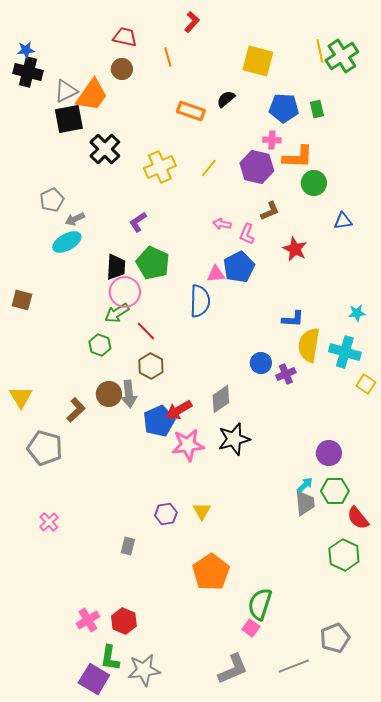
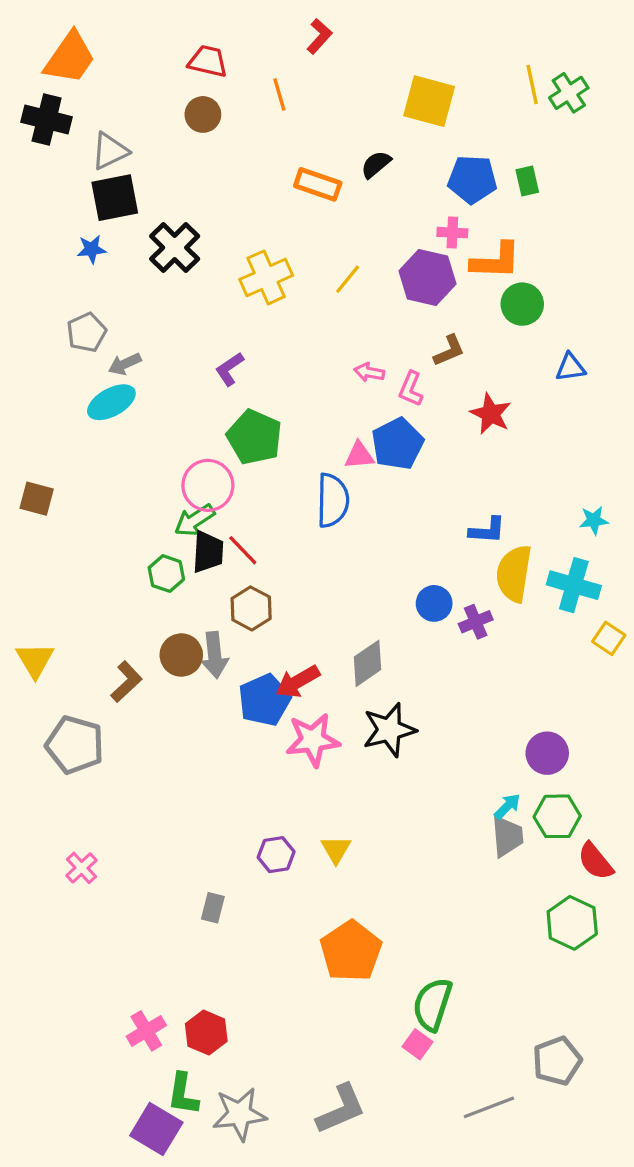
blue star: (26, 50) -> (91, 249), moved
green cross: (342, 56) -> (569, 93), size x0.7
orange trapezoid: (92, 95) -> (70, 58), moved
black trapezoid: (116, 267) -> (208, 552), moved
gray L-shape: (233, 669) -> (341, 1109), moved

